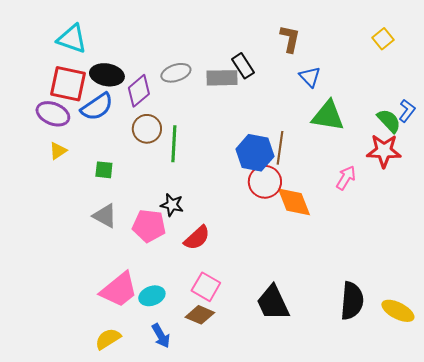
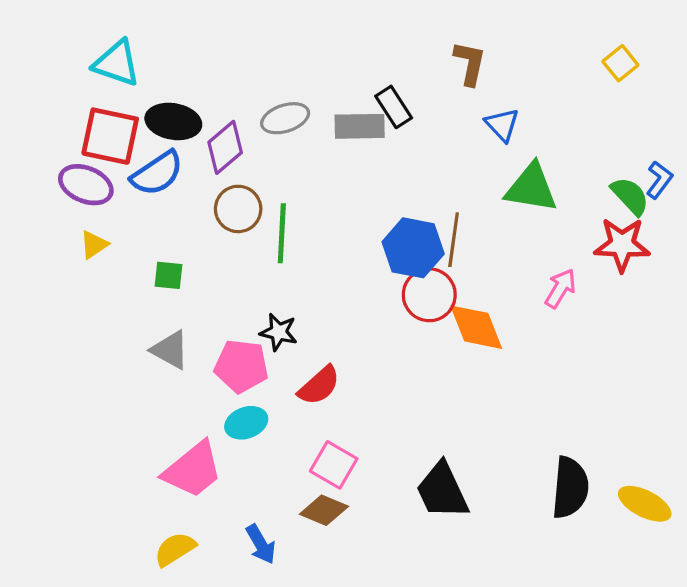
cyan ellipse: (152, 296) -> (246, 423), moved

